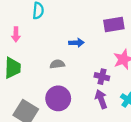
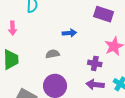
purple rectangle: (114, 24) -> (104, 14), turned 30
purple arrow: (101, 99) -> (95, 85), turned -60

